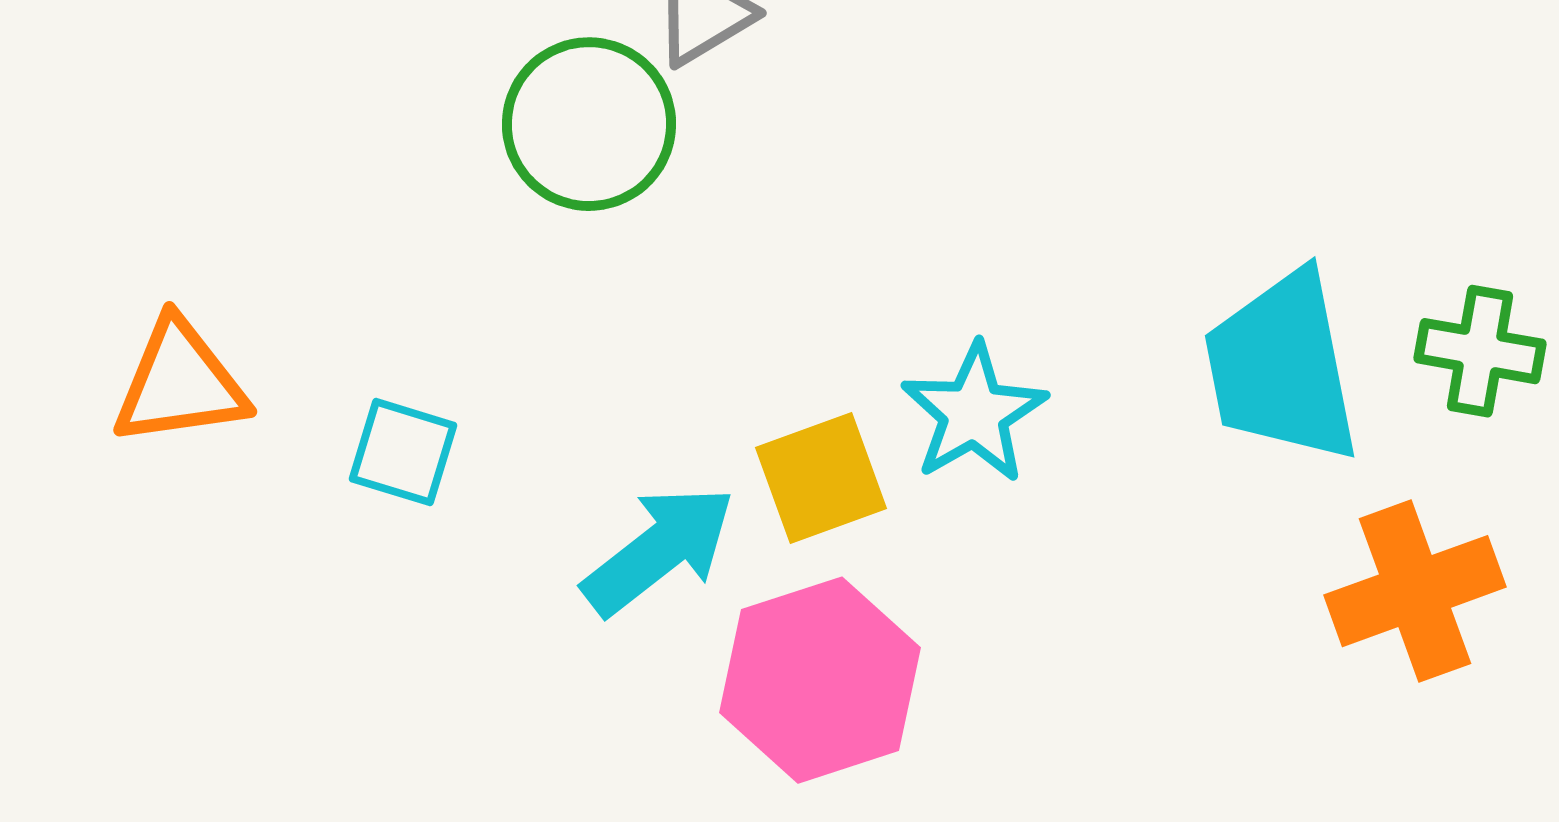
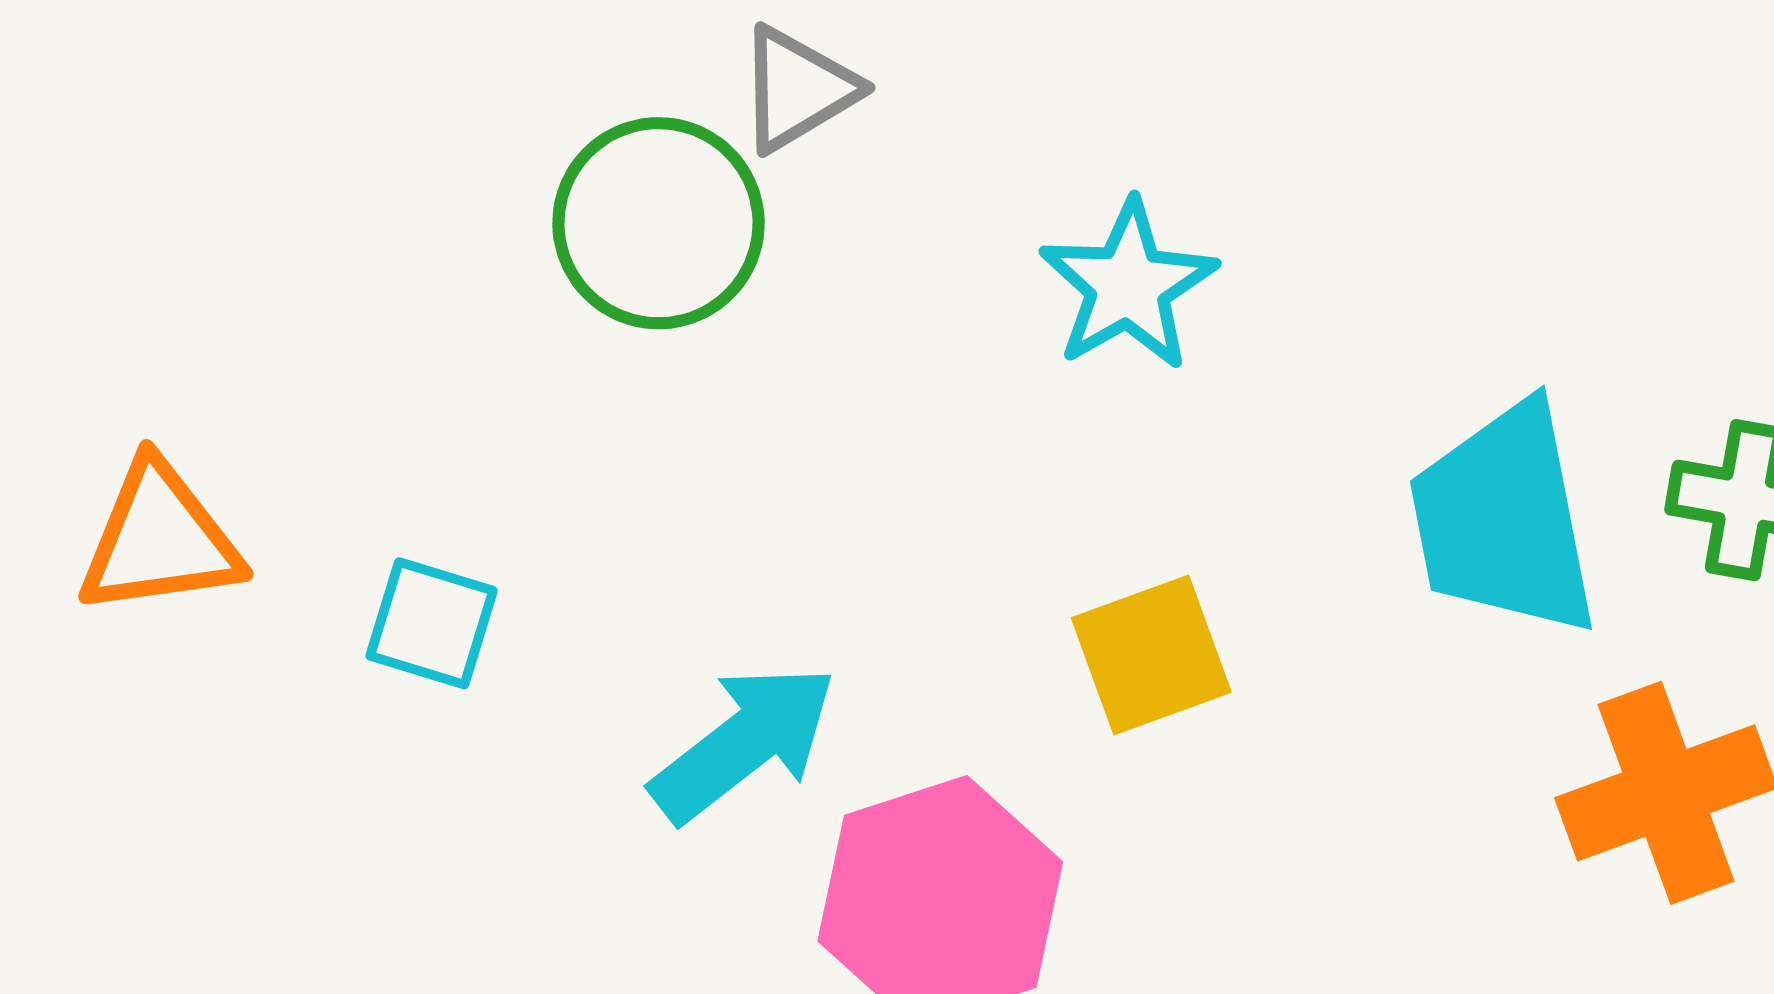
cyan star: (974, 413) -> (1128, 285), moved
yellow square: (821, 478) -> (1151, 655), moved

